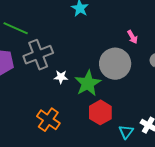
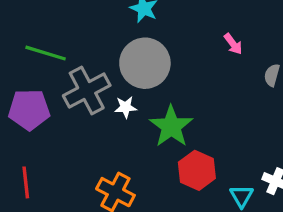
gray circle: (115, 64) -> (145, 63), moved
white star: (61, 77) -> (126, 107), moved

